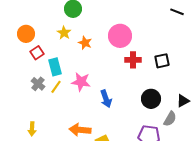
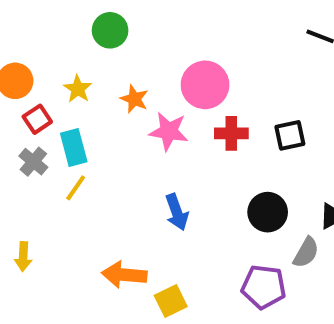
yellow star: (64, 33) -> (78, 89), moved
pink star: (81, 82) -> (169, 131), moved
gray cross: (38, 84) -> (33, 162), moved
yellow arrow: (32, 129) -> (23, 257), moved

